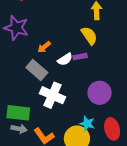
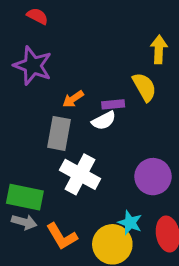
purple rectangle: (80, 57) -> (113, 104), moved
gray rectangle: (37, 70) -> (59, 133), turned 55

